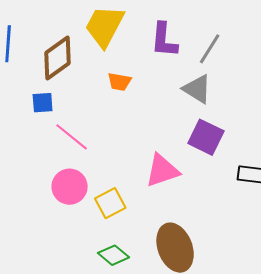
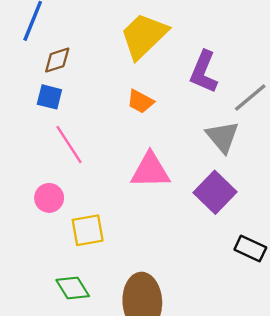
brown diamond: (58, 58) -> (57, 60), moved, size x0.6
pink triangle: (162, 171) -> (150, 170), moved
pink circle: (70, 187) -> (49, 198), size x0.7

